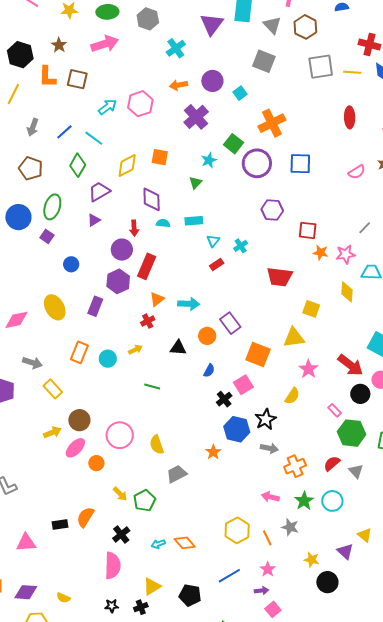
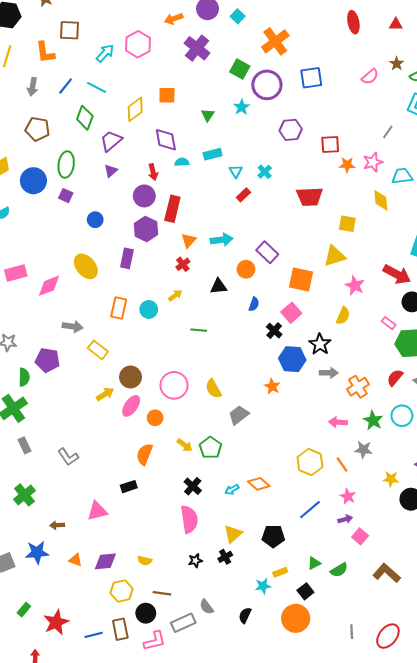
orange L-shape: (47, 77) -> (45, 52), moved
cyan star: (209, 160) -> (242, 107), moved
orange semicircle: (85, 517) -> (145, 454), moved

